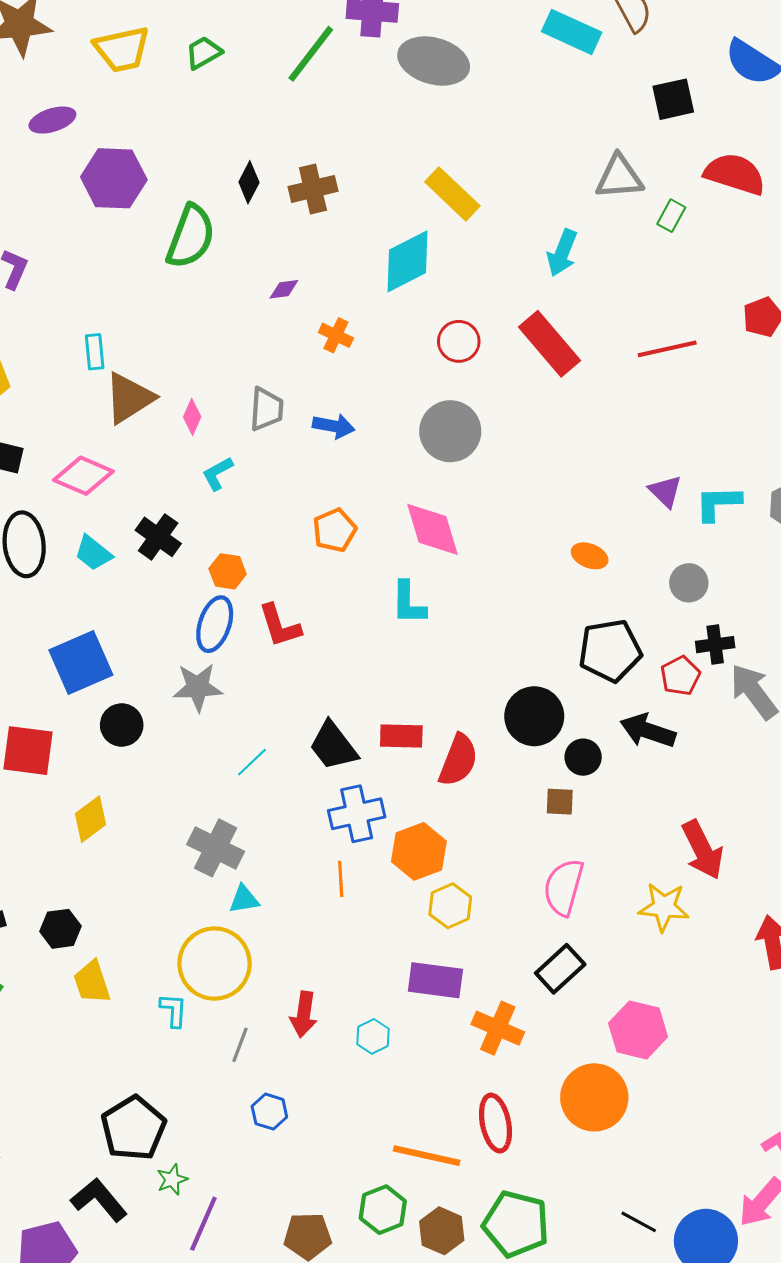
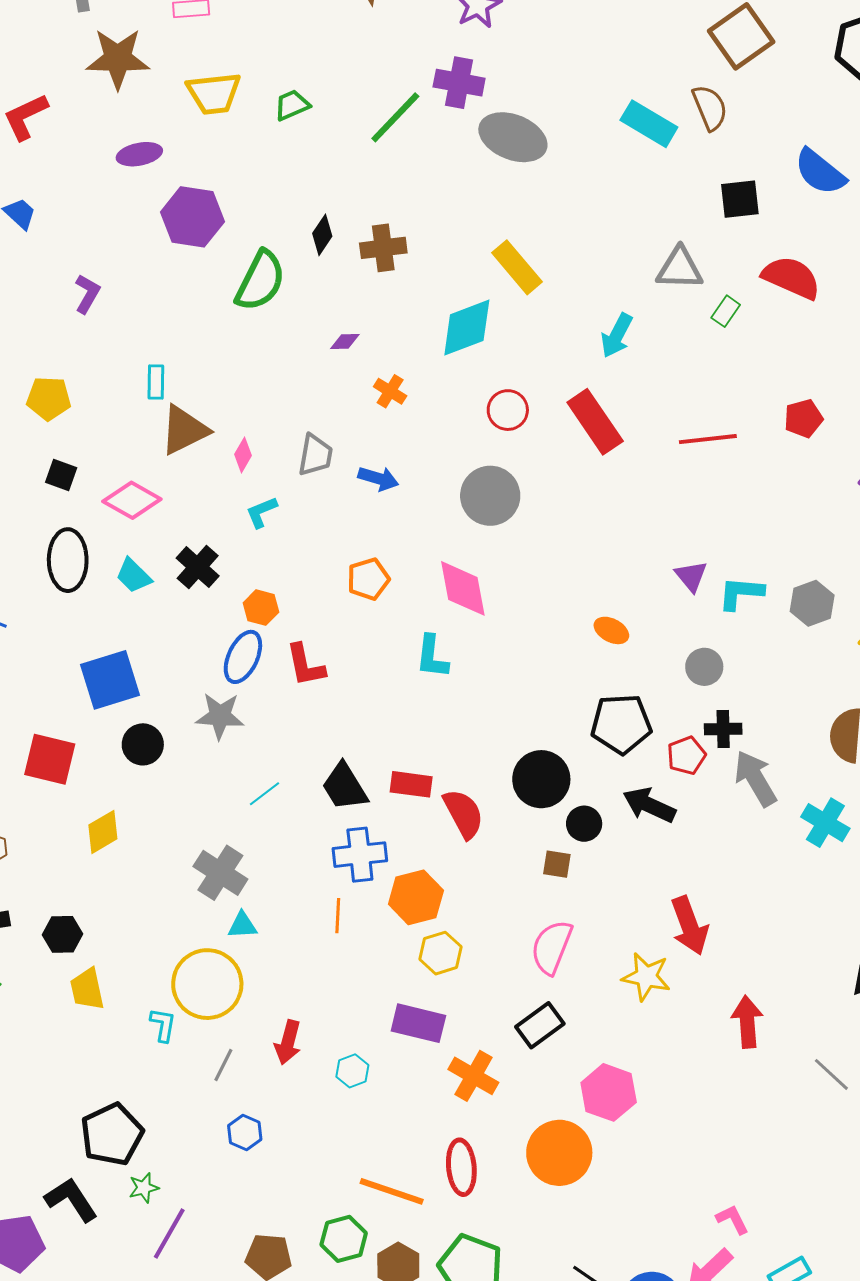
red semicircle: (458, 760) -> (463, 814), turned -56

